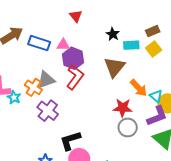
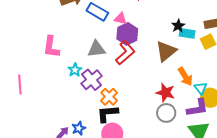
black star: (113, 34) -> (178, 26), moved
orange cross: (33, 87) -> (109, 97), moved
cyan star: (14, 97) -> (75, 70), moved

